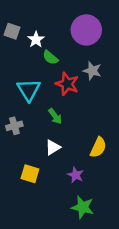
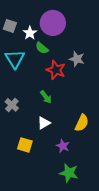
purple circle: (86, 30) -> (53, 23), moved
cyan triangle: (29, 90) -> (15, 59), moved
gray cross: (14, 126) -> (12, 105), turned -32

